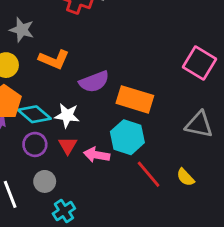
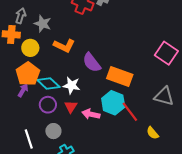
purple semicircle: (94, 82) -> (92, 63), turned 70
red line: (149, 174) -> (130, 112), moved

